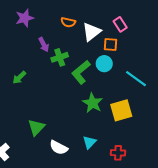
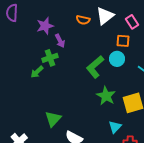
purple star: (25, 18) -> (45, 26), moved
white triangle: (91, 32) -> (105, 16), moved
green cross: (60, 57) -> (50, 58), moved
cyan triangle: (89, 142) -> (115, 127), moved

